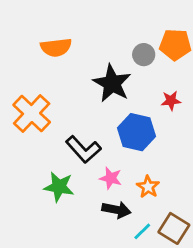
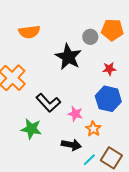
blue hexagon: (137, 132) -> (108, 99), moved
pink star: (111, 178) -> (75, 114), moved

